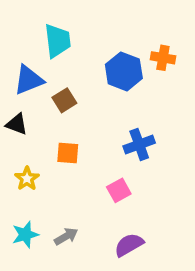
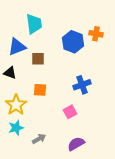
brown square: (64, 100) -> (38, 59), turned 32
yellow star: (27, 179) -> (16, 105), size x1.5
cyan star: (25, 235) -> (16, 128), moved

